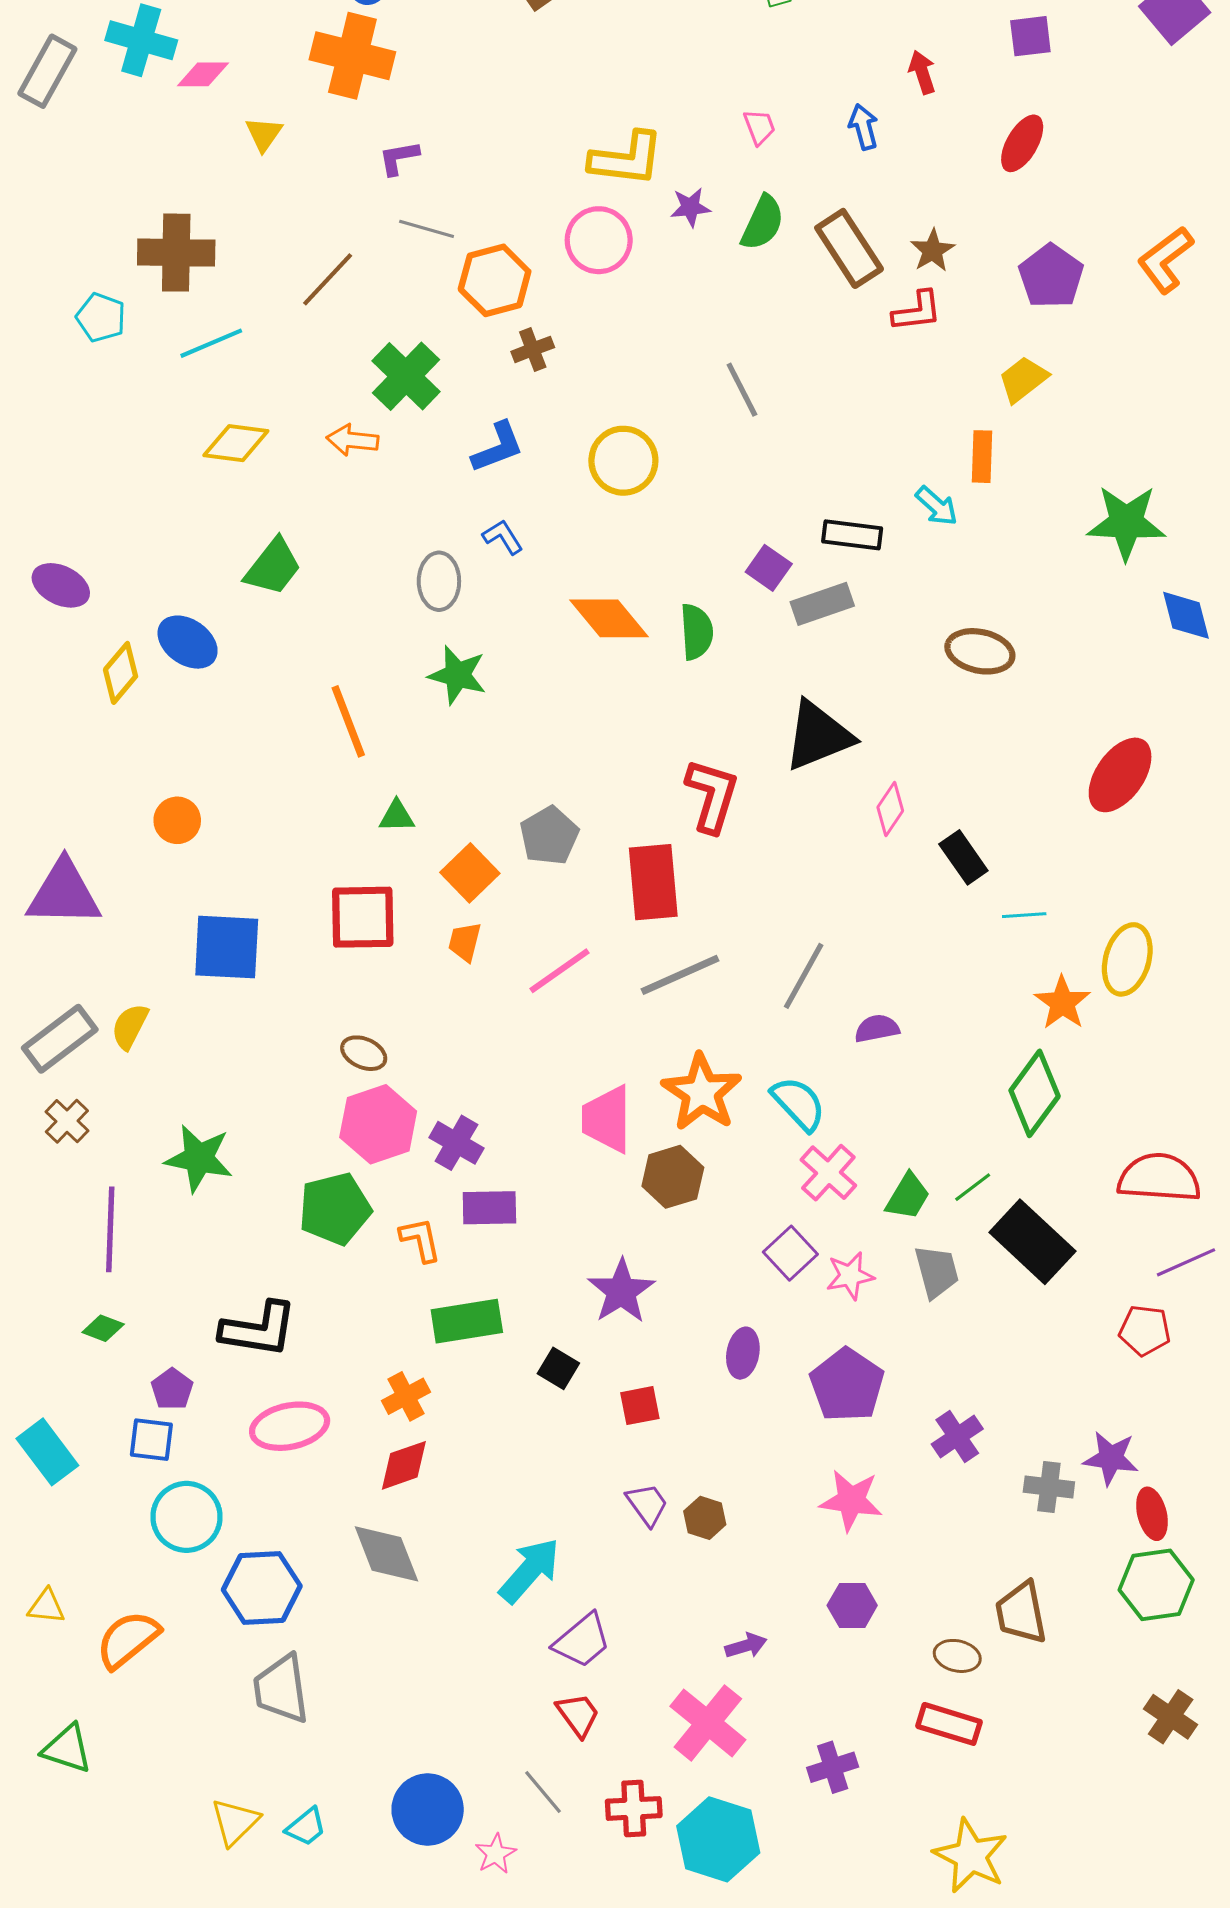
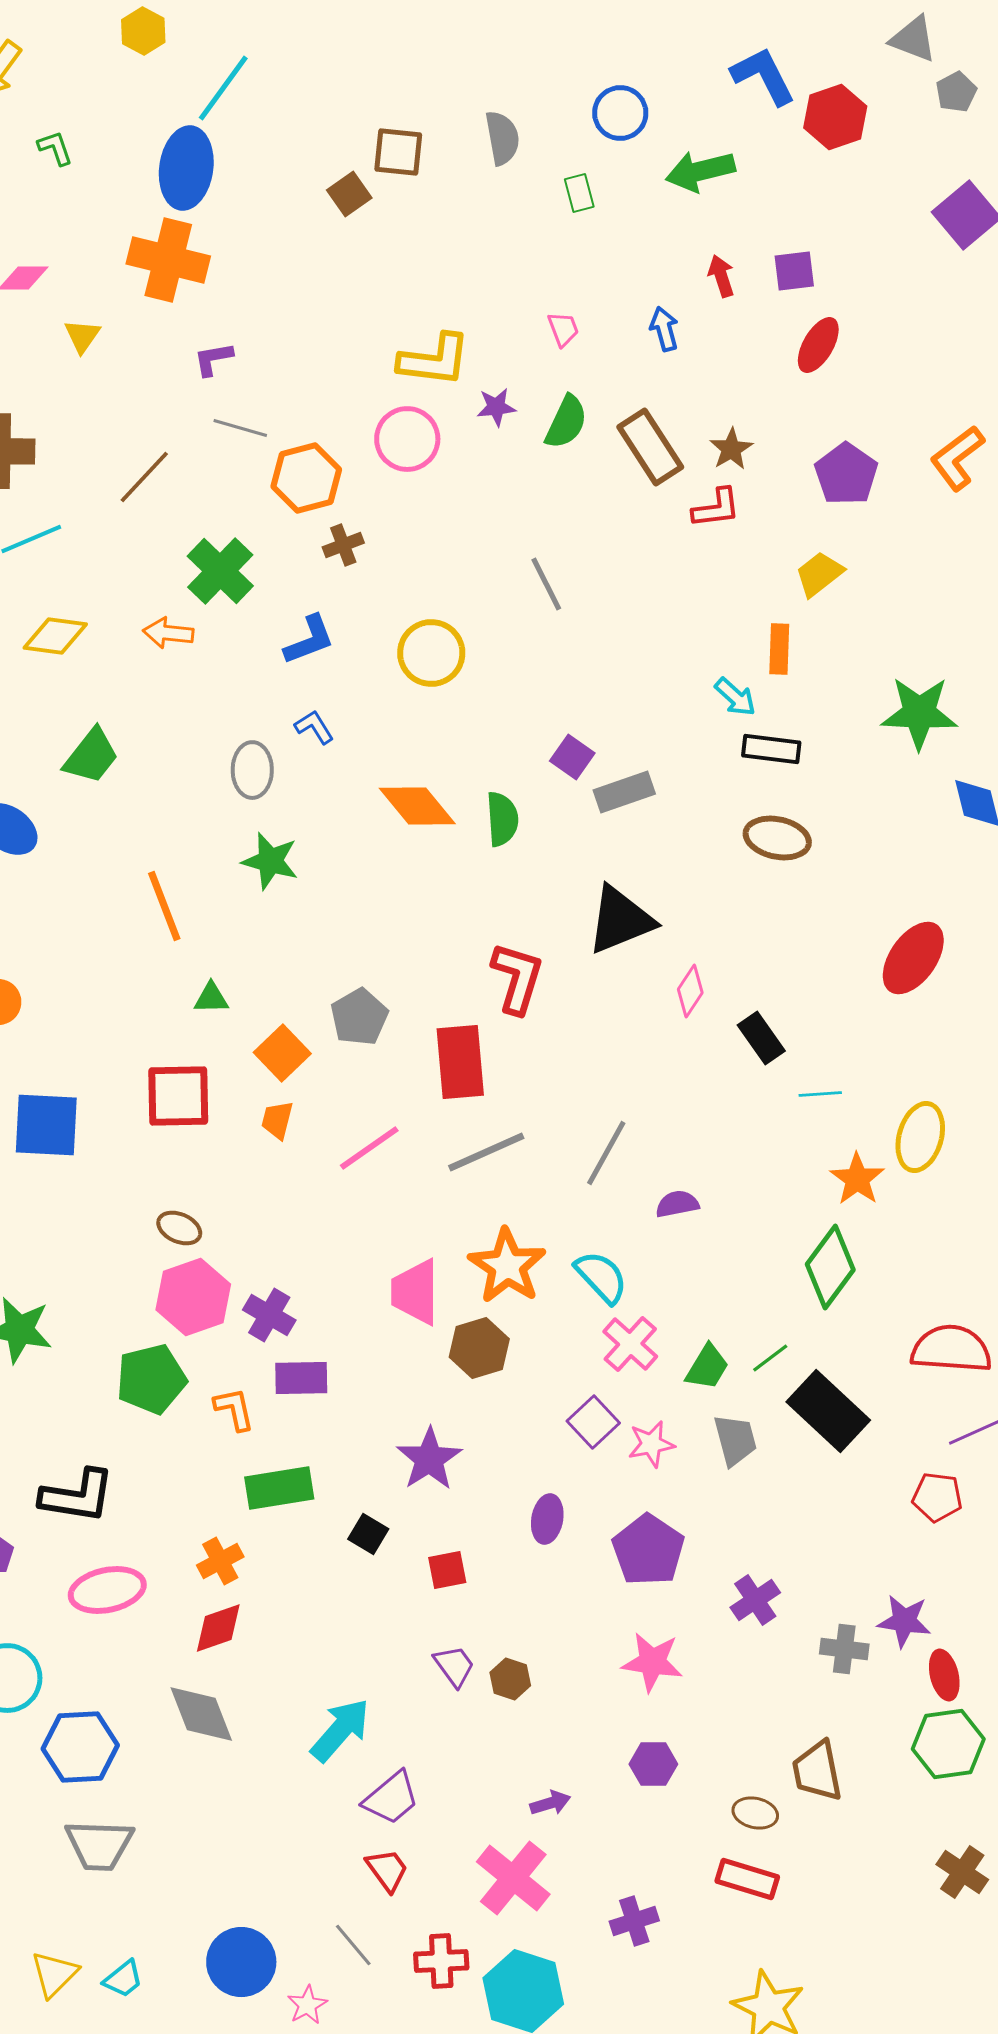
purple square: (1030, 36) -> (794, 271), moved
black rectangle: (852, 535) -> (771, 749), moved
gray trapezoid: (281, 1689) -> (99, 1845), turned -80

